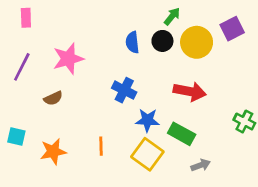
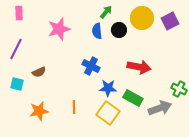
green arrow: (172, 16) -> (106, 12), moved
yellow circle: (197, 42) -> (142, 18), moved
pink star: (68, 59) -> (59, 29), moved
cyan square: (16, 136) -> (17, 84), moved
gray arrow: (201, 165) -> (160, 108), moved, size x1.6

